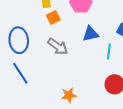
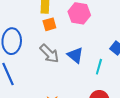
blue triangle: (91, 34) -> (75, 55), moved, turned 42

